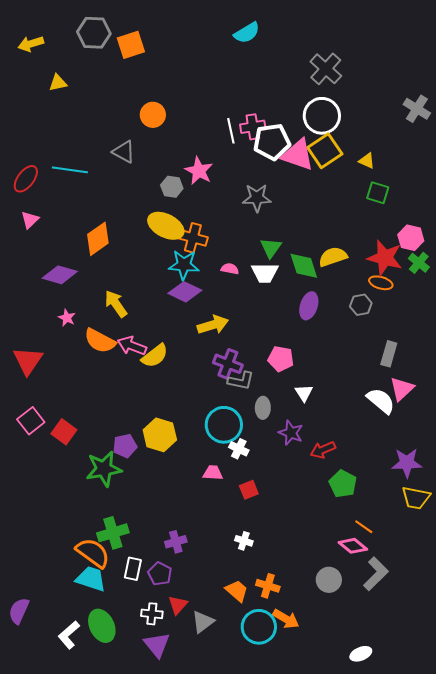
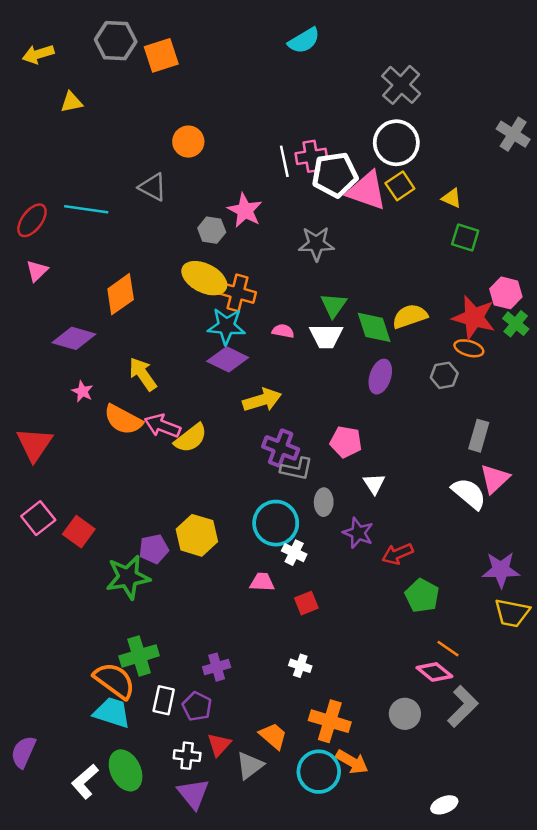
yellow square: (325, 151) -> (400, 186), size x0.7
orange cross: (268, 586) -> (330, 721), size x1.4
orange trapezoid: (237, 591) -> (273, 736), moved

